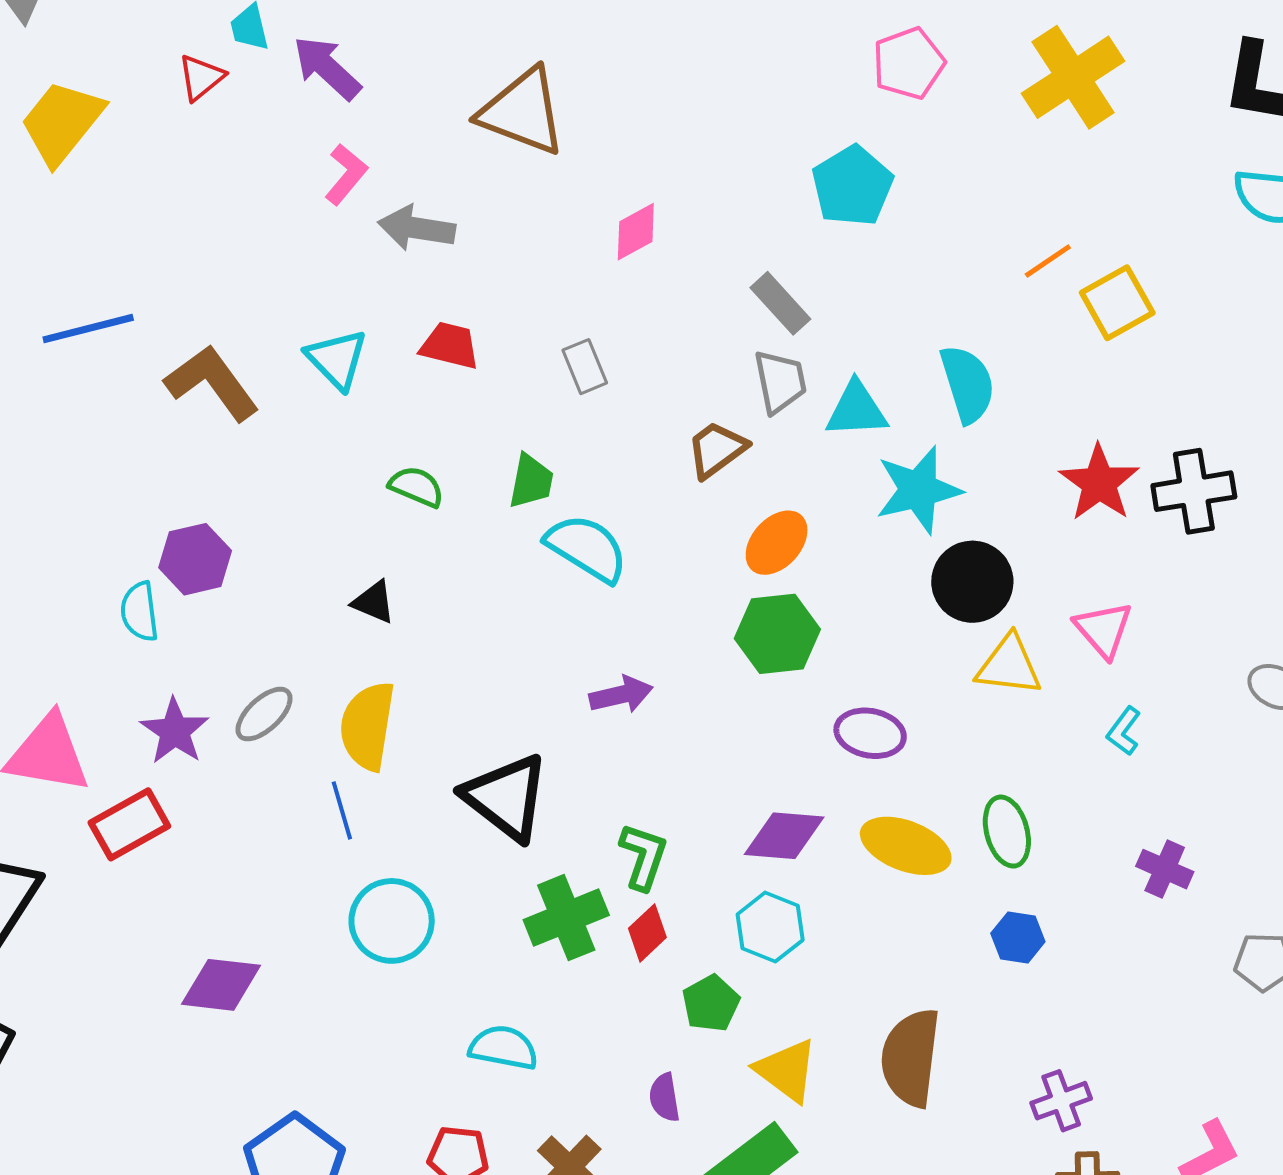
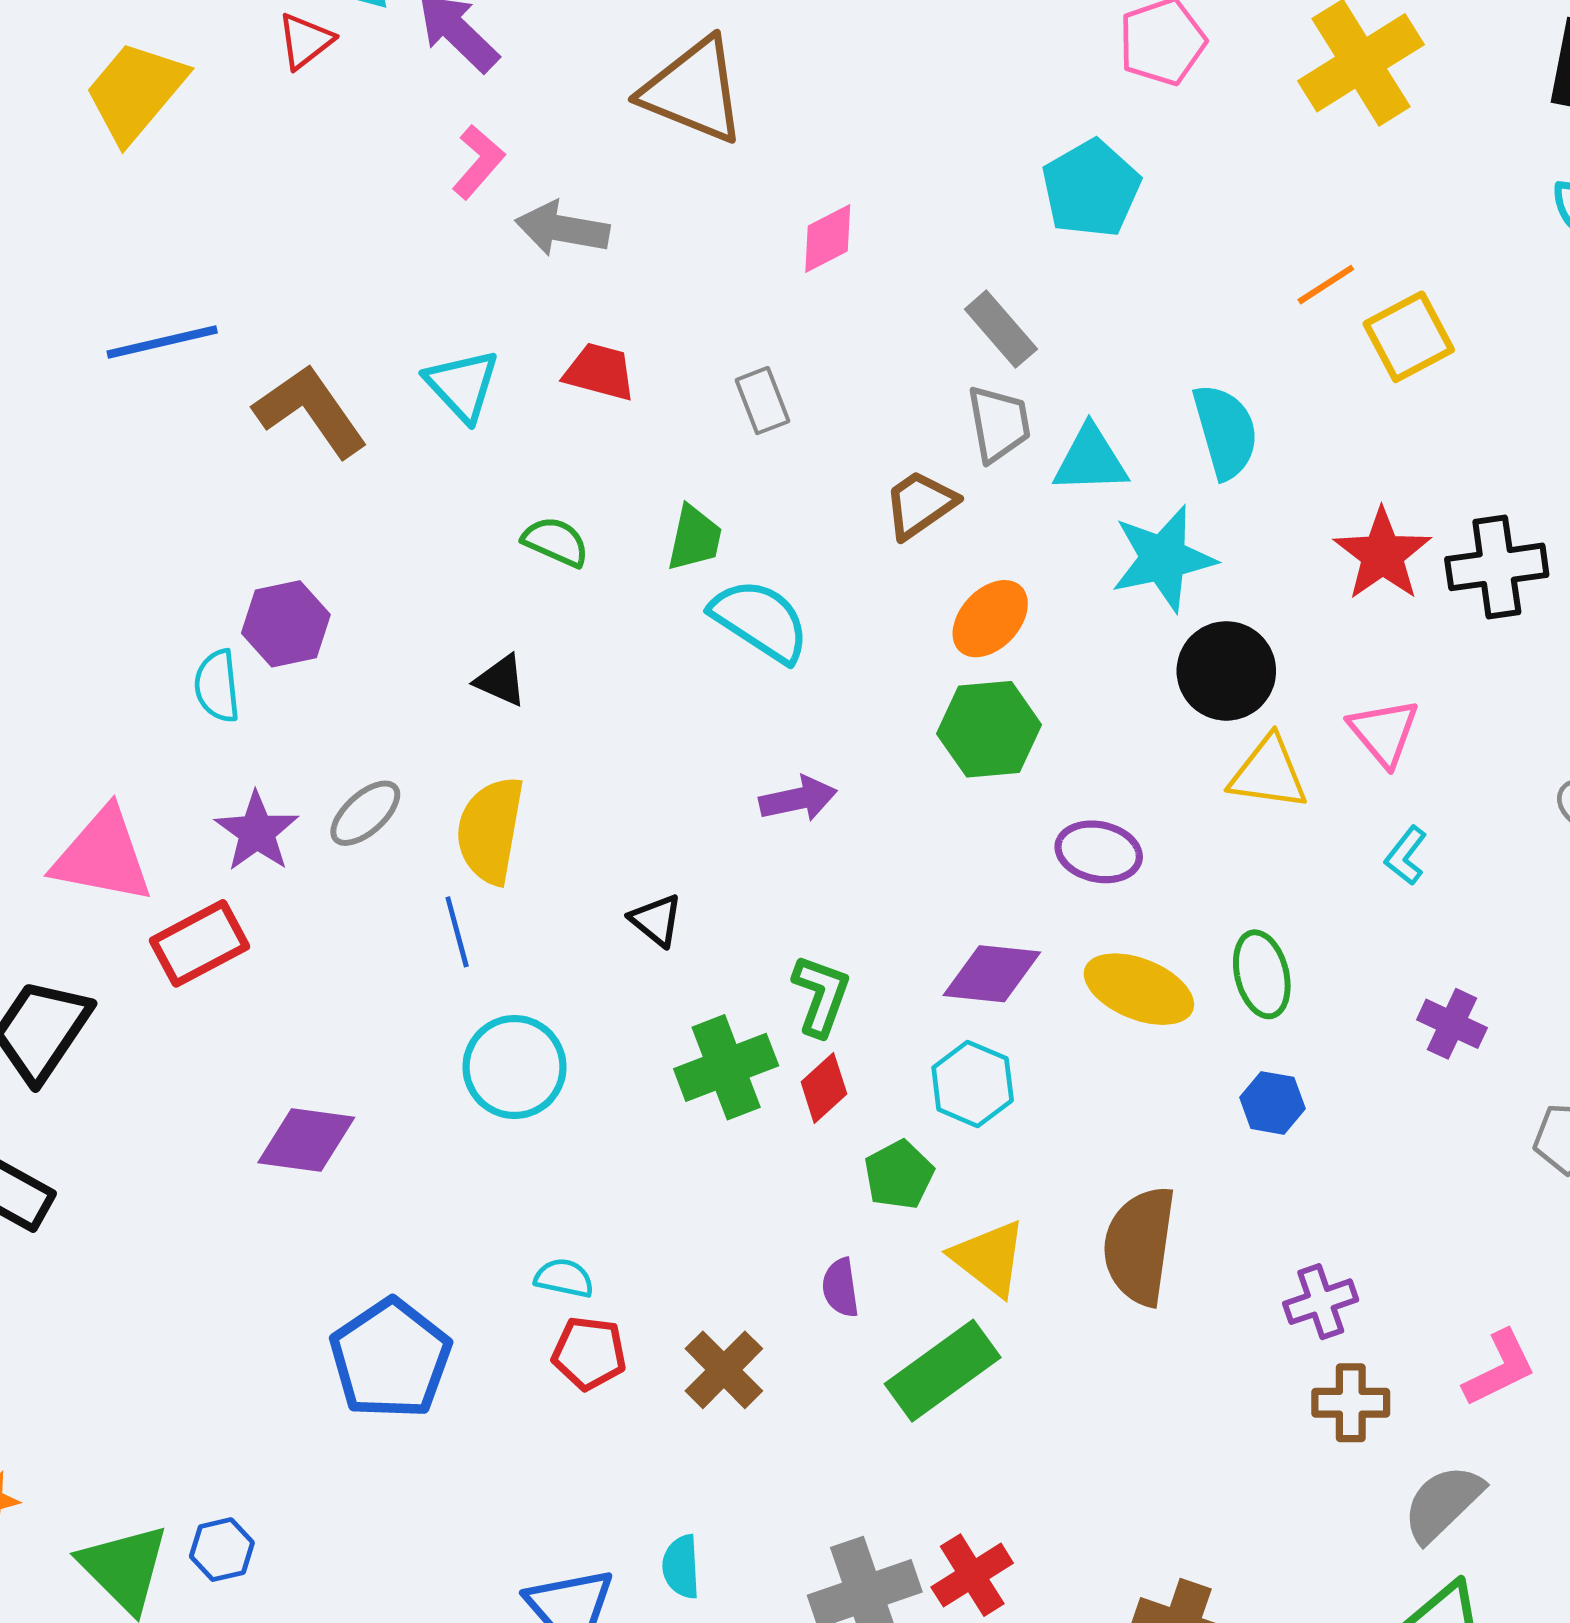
black triangle: (506, 797) -> (656, 920), size x0.5
cyan semicircle: (503, 1048) -> (564, 1278), moved, size x0.7

